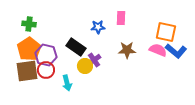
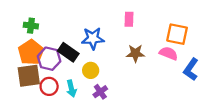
blue star: (98, 27) -> (93, 38), moved, size x1.5
black rectangle: (76, 47) -> (68, 52), moved
blue L-shape: (176, 51) -> (191, 69), moved, turned 85
purple cross: (94, 60) -> (100, 92), moved
red circle: (46, 70) -> (49, 86), moved

